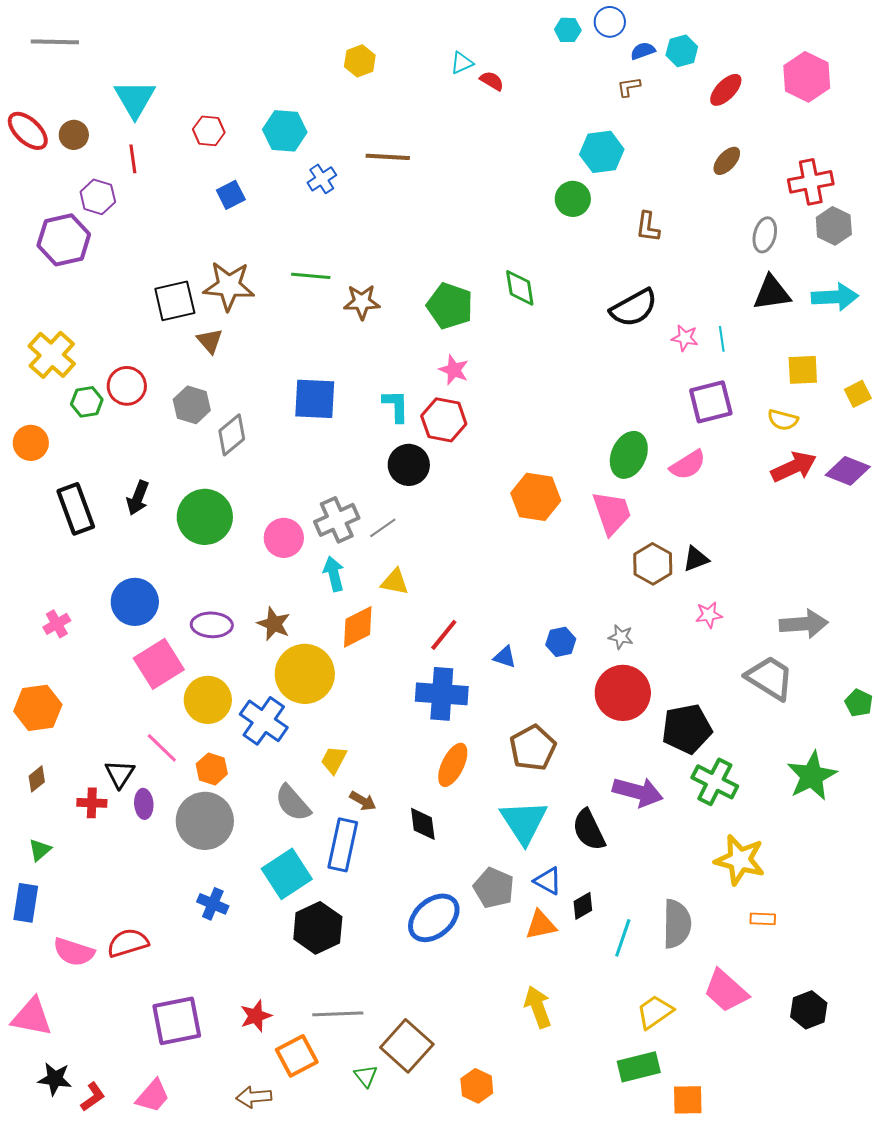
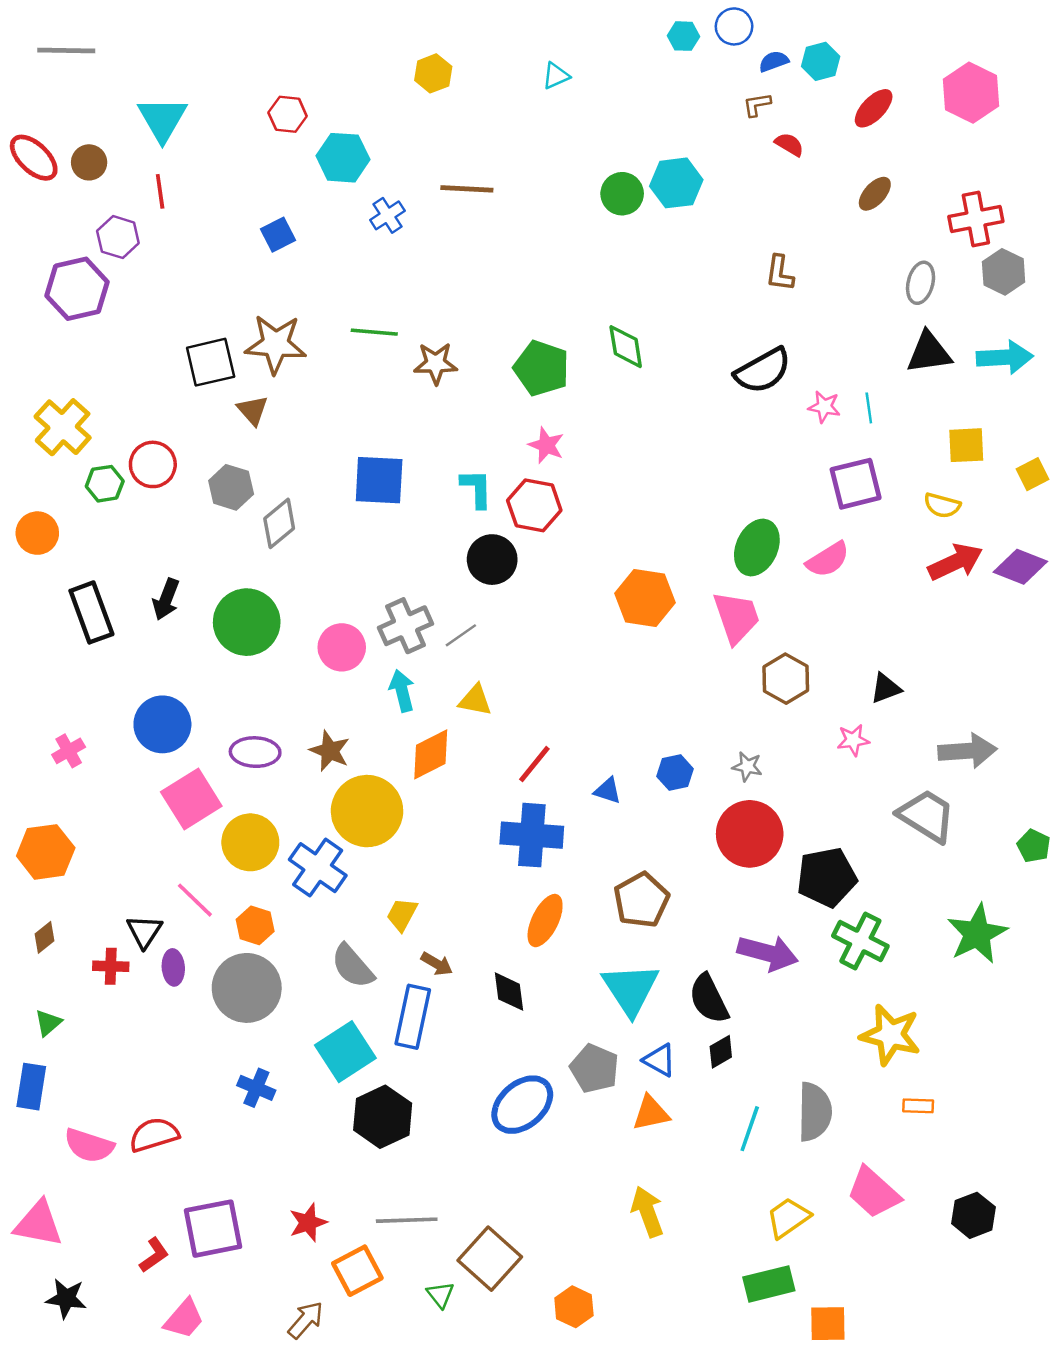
red semicircle: (492, 81) -> (789, 144), moved
red hexagon: (209, 131) -> (288, 114), moved
cyan hexagon: (602, 152) -> (676, 183), moved
green circle: (573, 199) -> (622, 194), moved
black triangle: (696, 559) -> (886, 688), moved
black diamond: (583, 906) -> (721, 1052), moved
red L-shape: (93, 1097) -> (154, 1255), moved
brown arrow: (254, 1097) -> (306, 1320), turned 136

